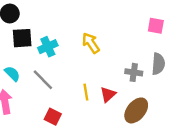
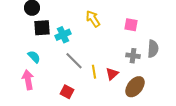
pink square: (156, 26) -> (131, 25), moved
yellow arrow: (91, 43) -> (93, 19), moved
gray line: (43, 80) -> (74, 61), moved

